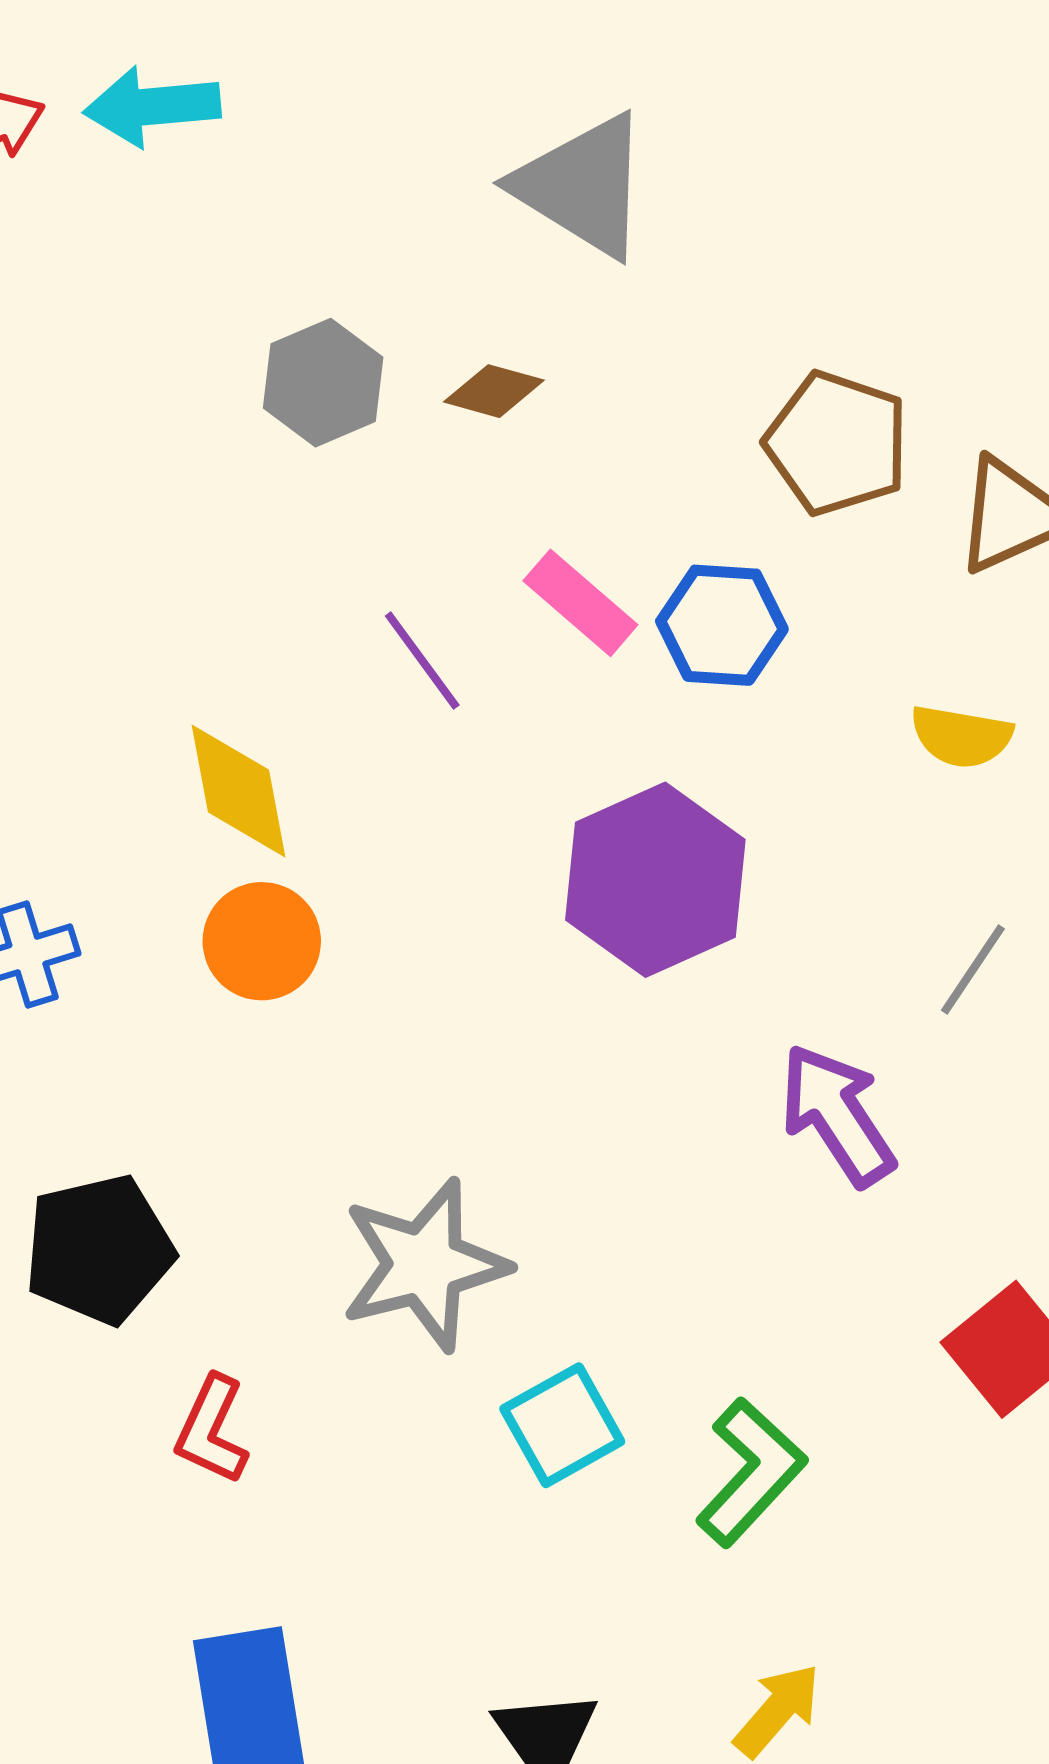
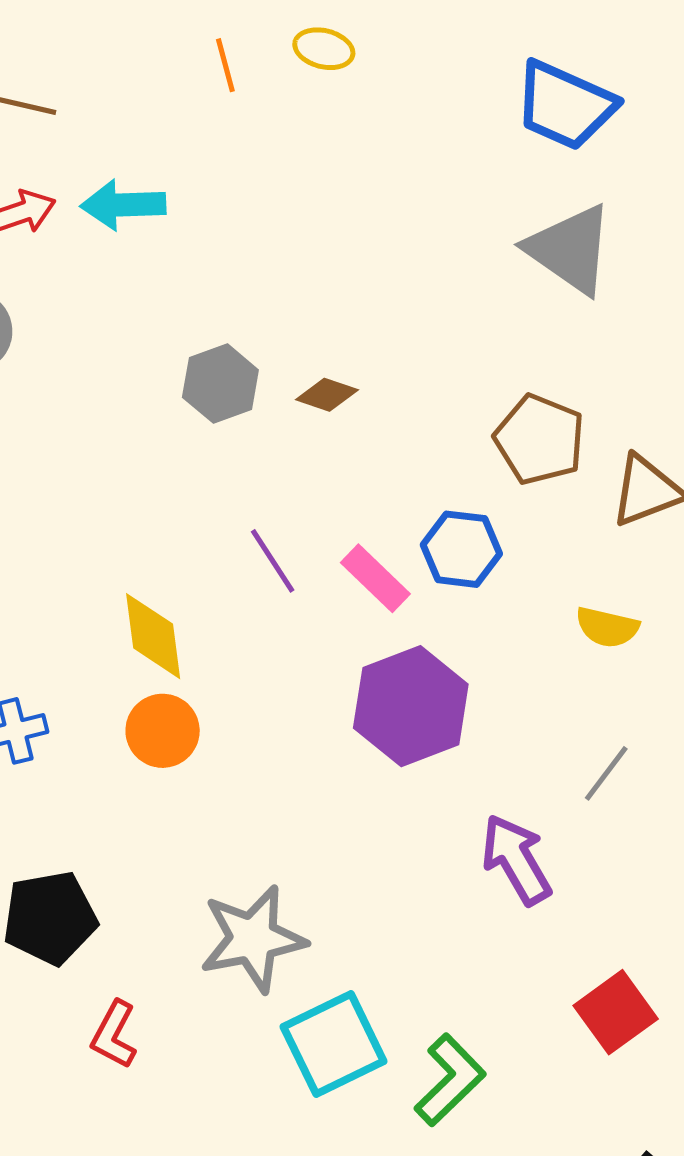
gray triangle: (583, 186) -> (570, 249), moved
pink rectangle: (580, 603) -> (375, 578), moved
cyan square: (562, 1425) -> (334, 1044), size x1.4

